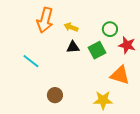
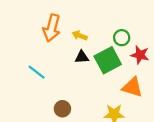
green square: (97, 50) -> (108, 60), size x1.4

